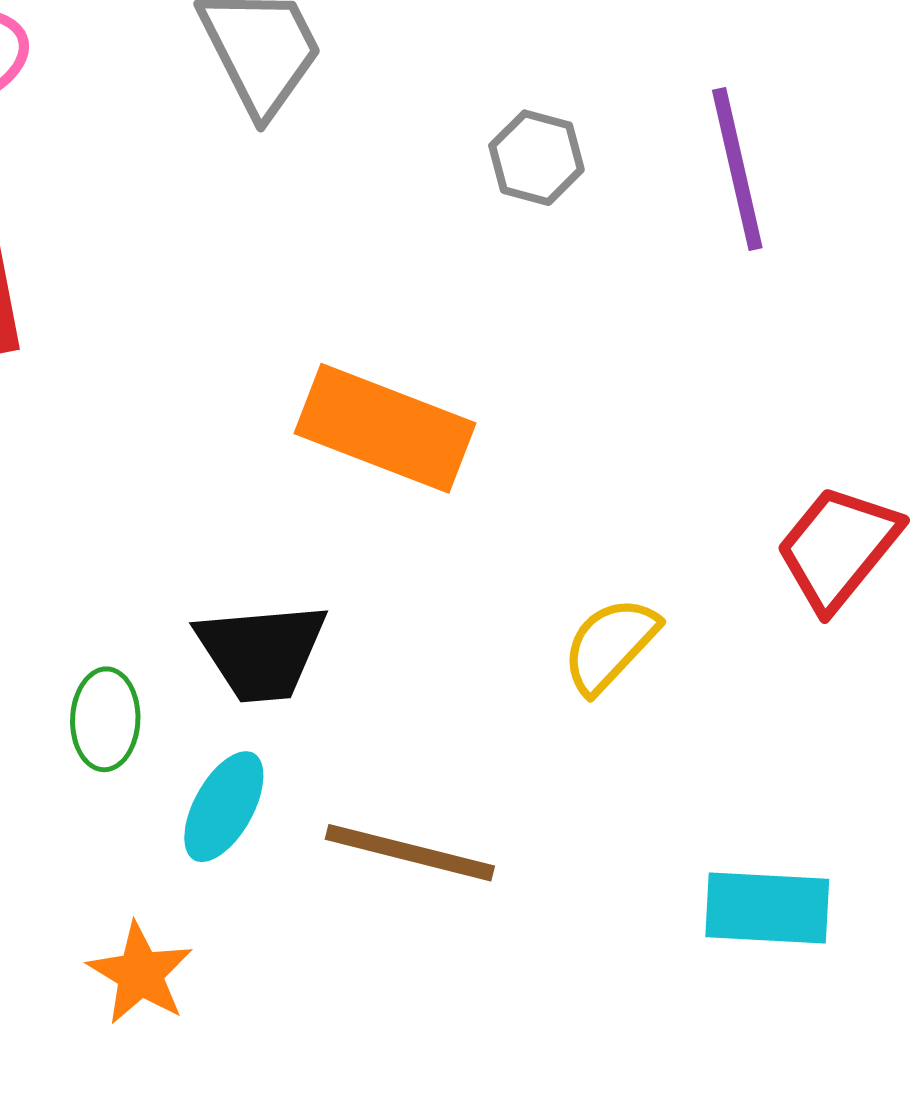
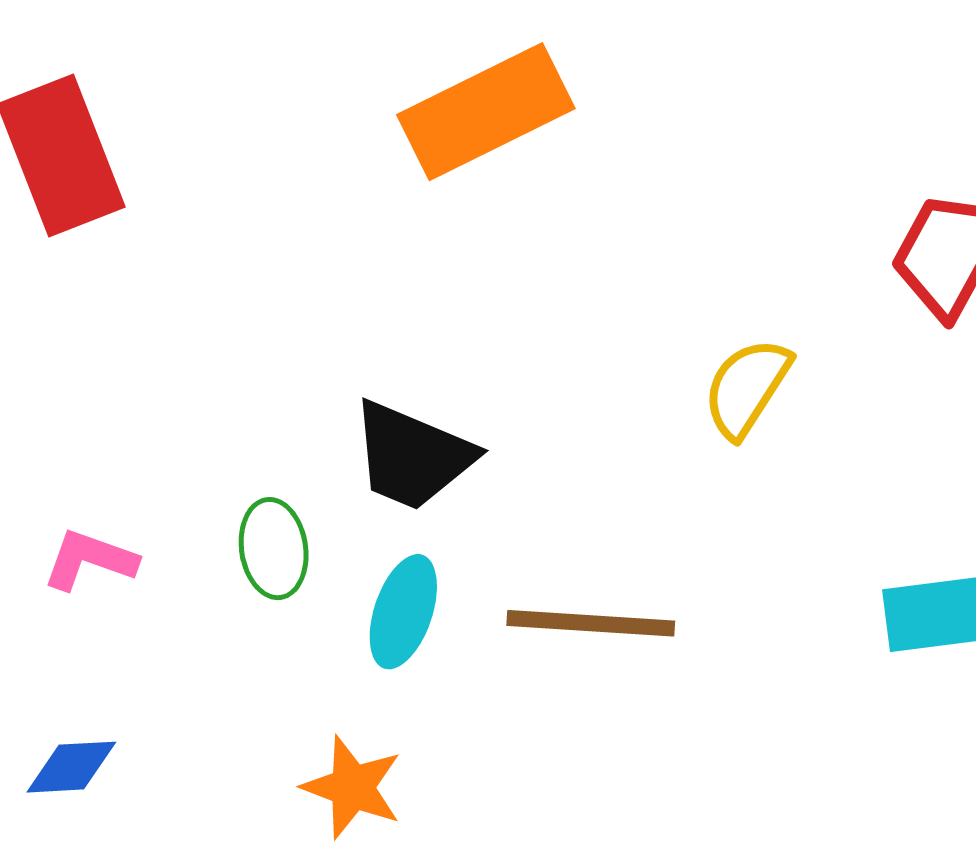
orange rectangle: (385, 428) -> (486, 112), moved, turned -37
black trapezoid: (262, 652) -> (412, 456), turned 38

